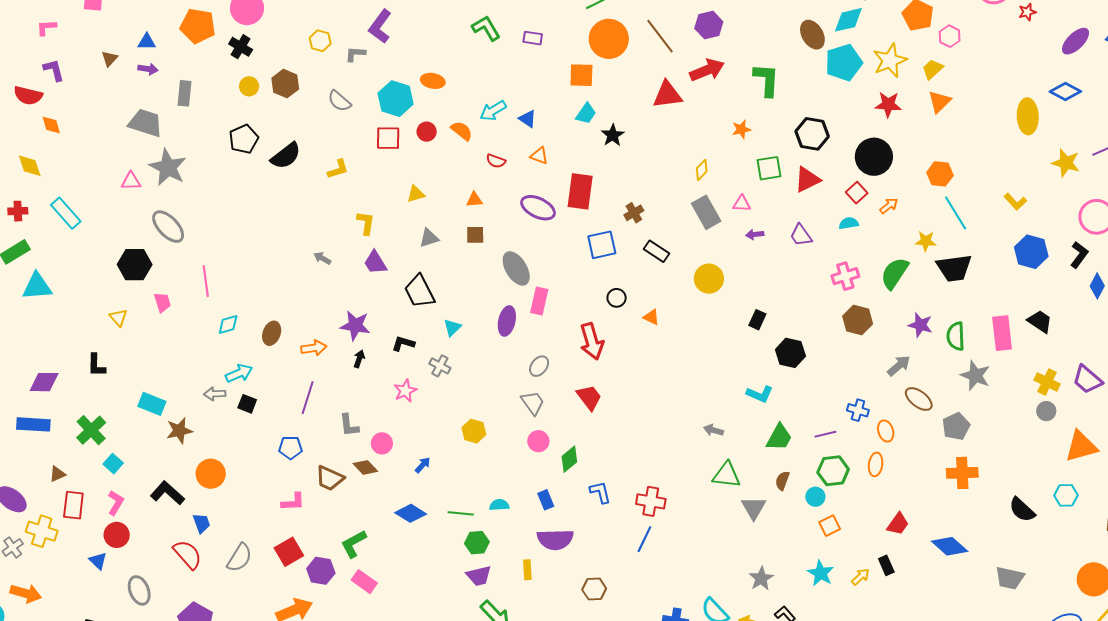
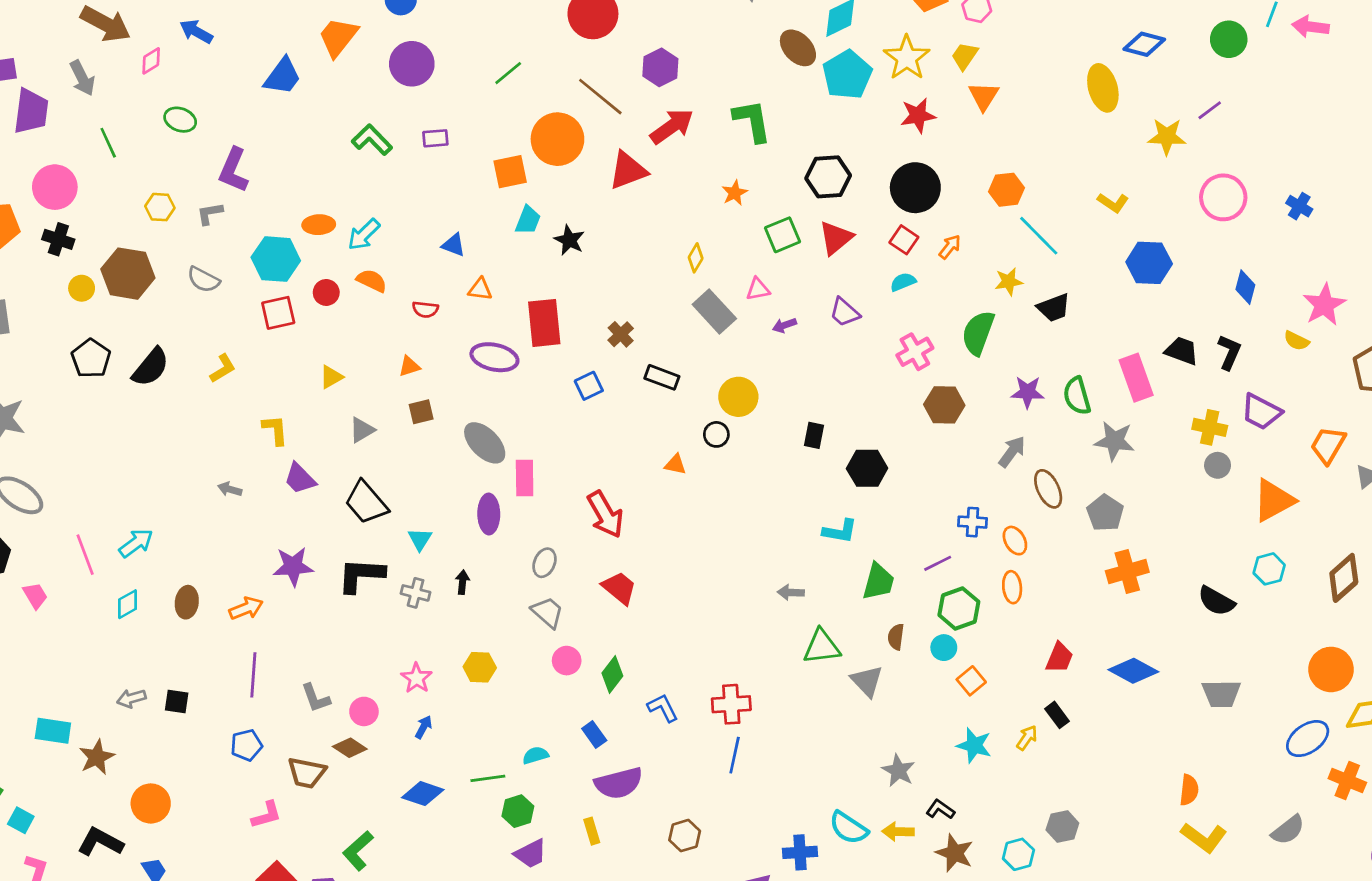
orange circle: (609, 39) -> (557, 139), moved
brown hexagon: (285, 84) -> (128, 274), size x1.4
cyan arrow: (493, 111) -> (364, 235), moved
blue square: (602, 245) -> (589, 386), size x0.7
black L-shape: (1079, 255) -> (1229, 352), moved
black trapezoid: (954, 268) -> (1054, 308), size x0.7
black circle: (617, 298) -> (716, 434), moved
black L-shape: (403, 344) -> (361, 575), size x1.6
black arrow: (359, 359) -> (462, 582), moved
cyan arrow: (239, 373) -> (136, 543), moved
pink star: (405, 391) -> (417, 678), moved
brown ellipse: (919, 399) -> (1048, 489), turned 40

